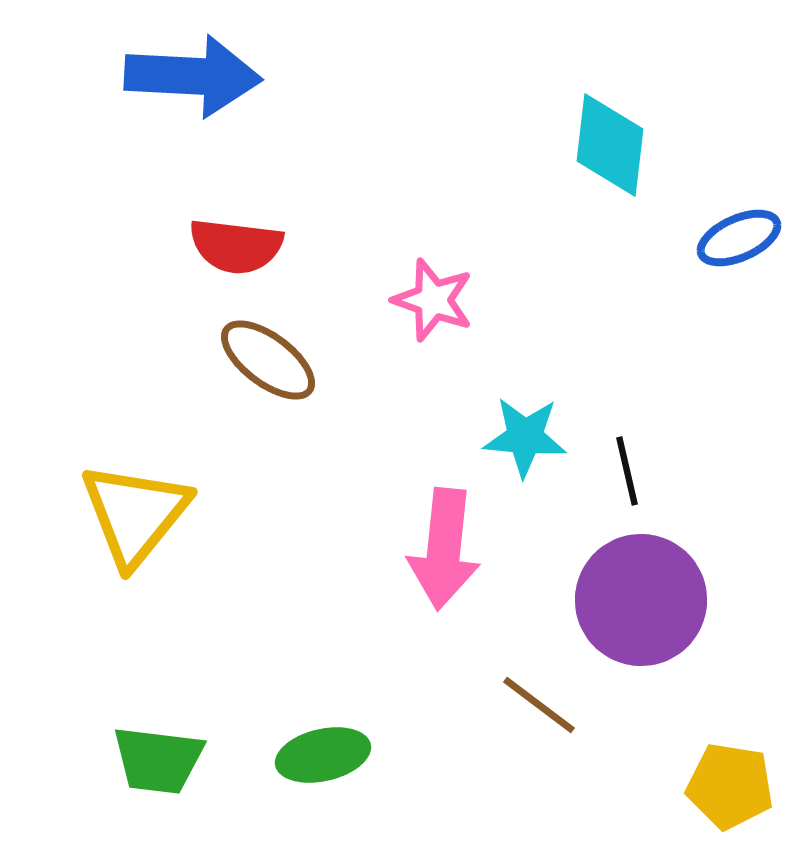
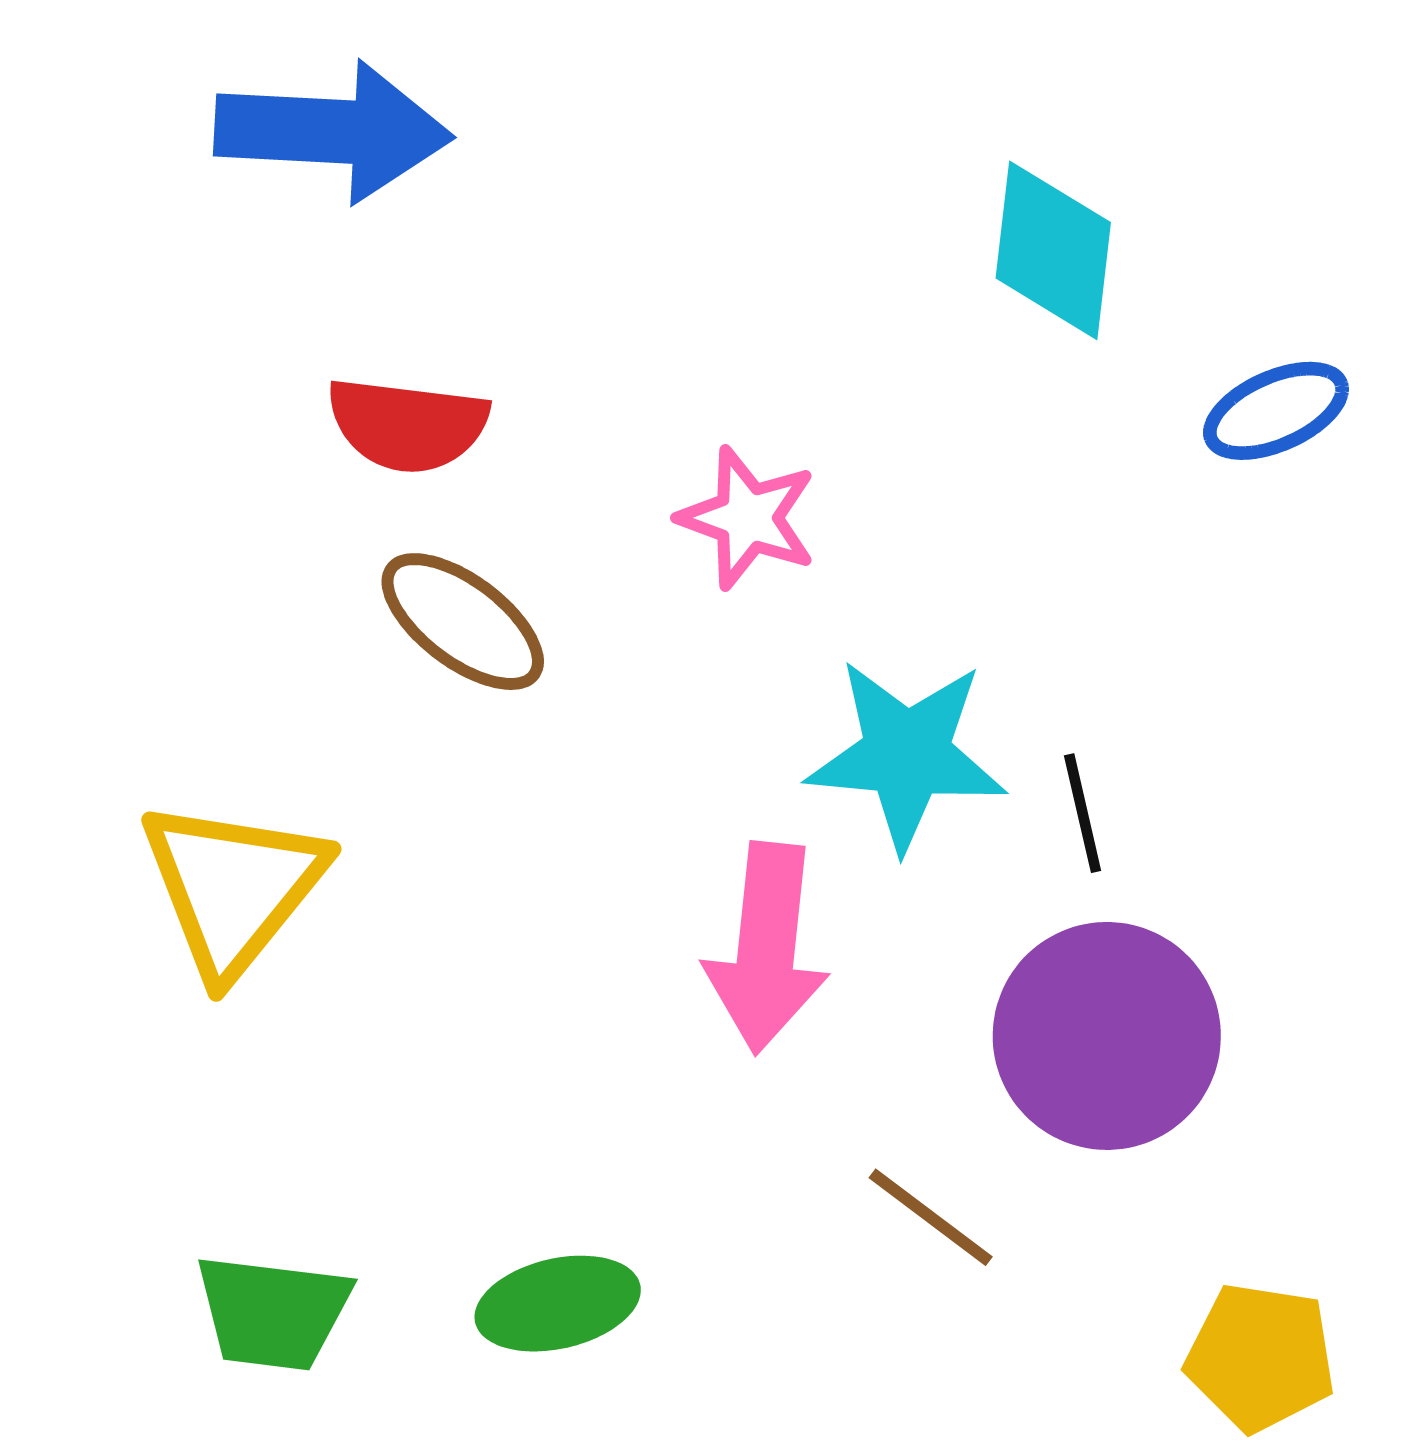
cyan star: (525, 437) -> (906, 754), size x1.4

